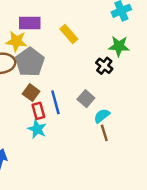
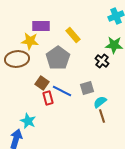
gray pentagon: (30, 62) -> (58, 58), moved
gray square: (86, 99) -> (87, 88), turned 32
blue line: (55, 102) -> (62, 91), turned -48
cyan star: (37, 129) -> (28, 121), moved

